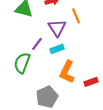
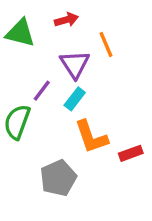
cyan rectangle: (57, 49) -> (75, 99), turned -32
orange L-shape: (67, 72) -> (91, 137), turned -45

